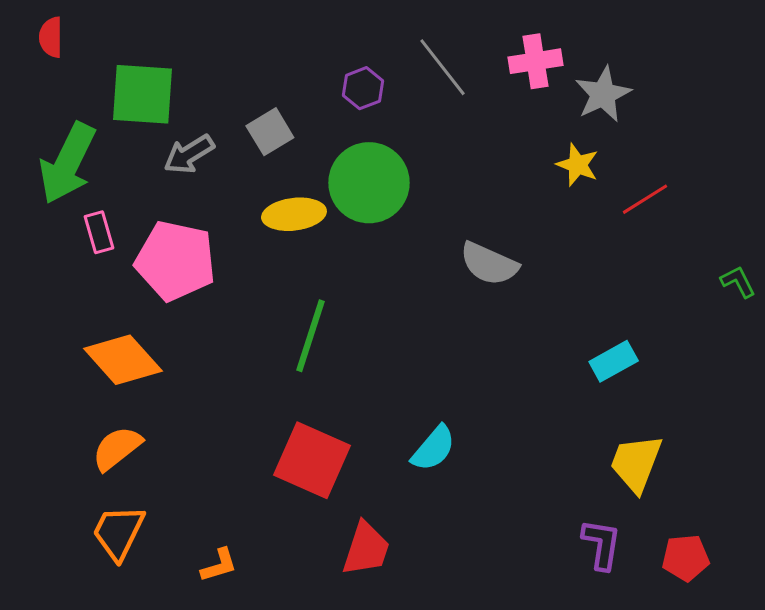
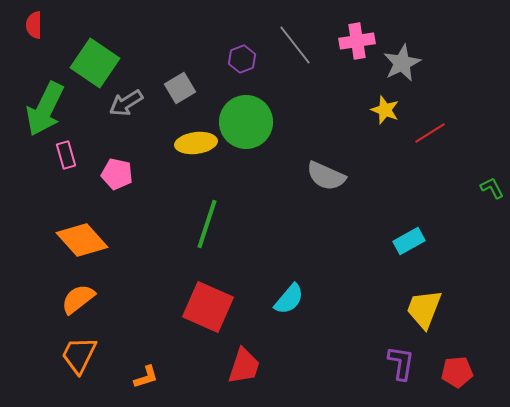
green square: (142, 94) -> (95, 63), turned 30
pink pentagon: (175, 261) -> (117, 174), size x0.6

